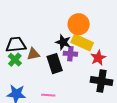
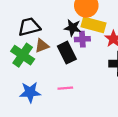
black trapezoid: (16, 45) -> (29, 27), moved
green cross: (15, 60) -> (23, 55), size x1.5

